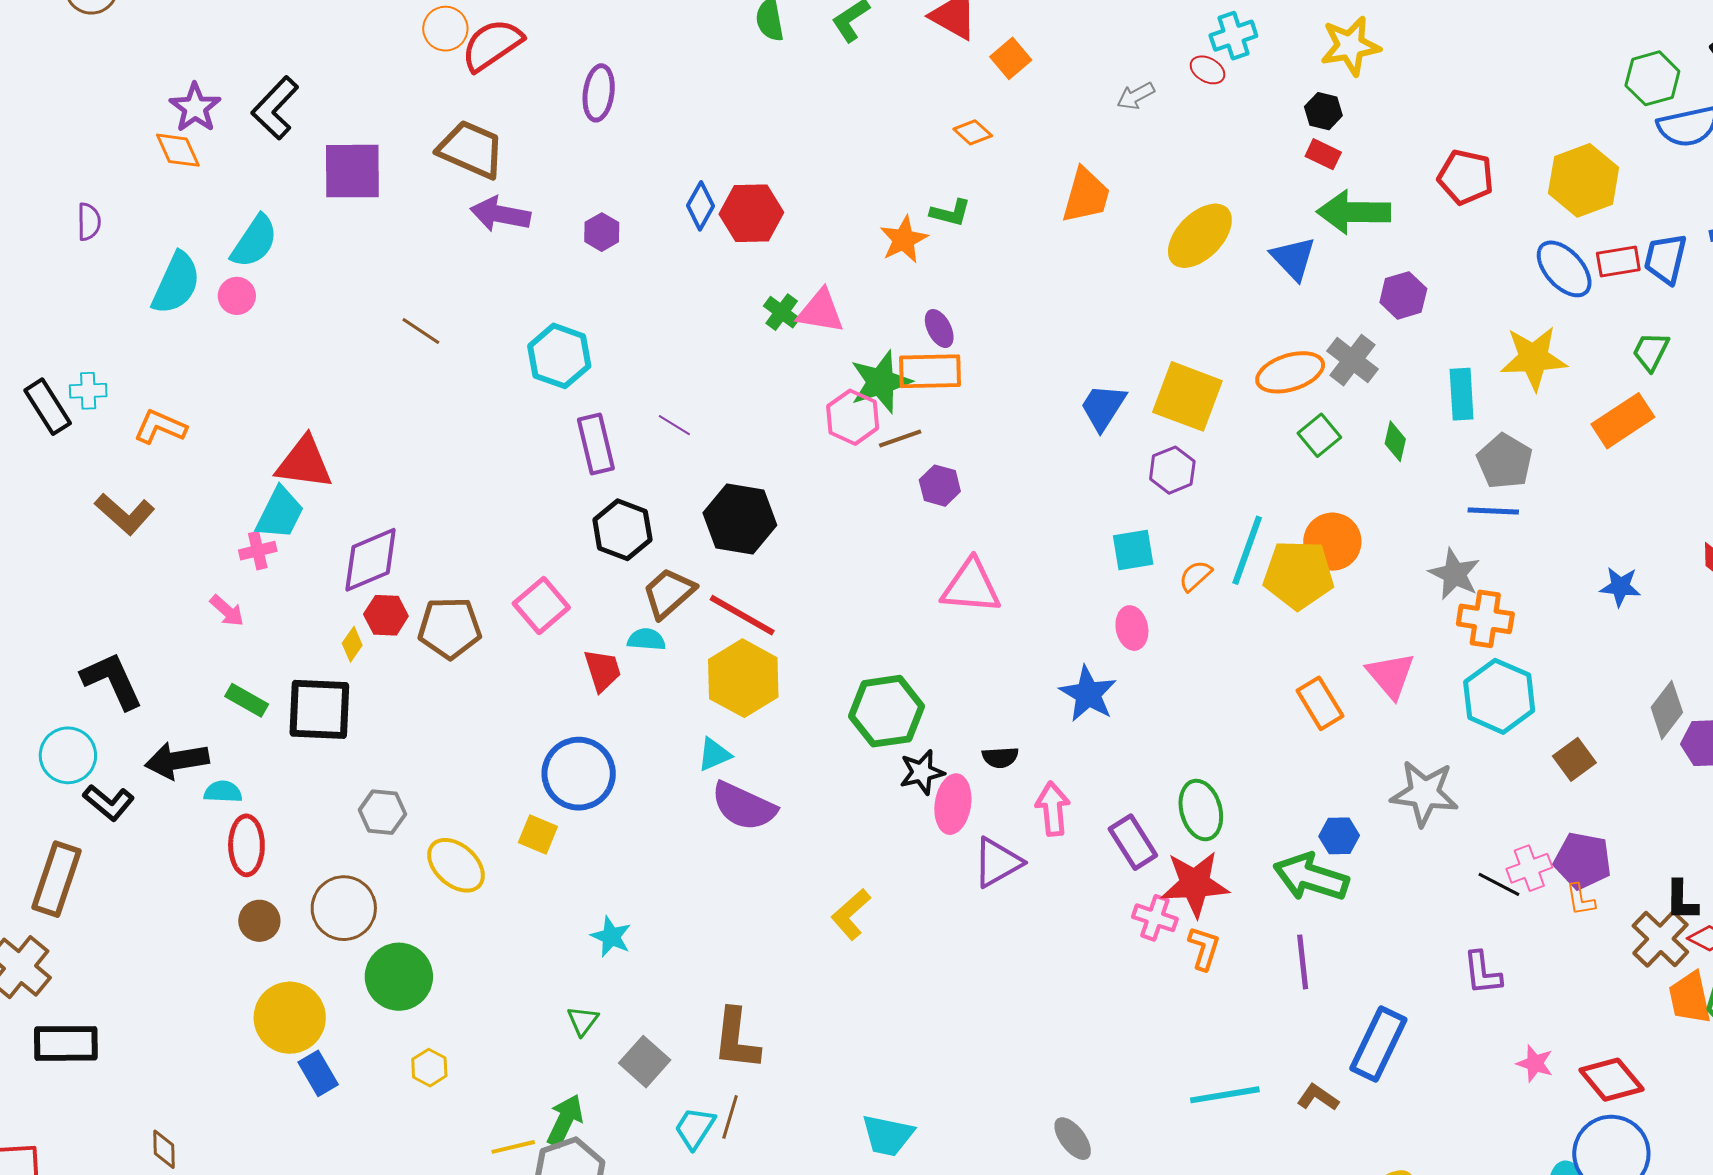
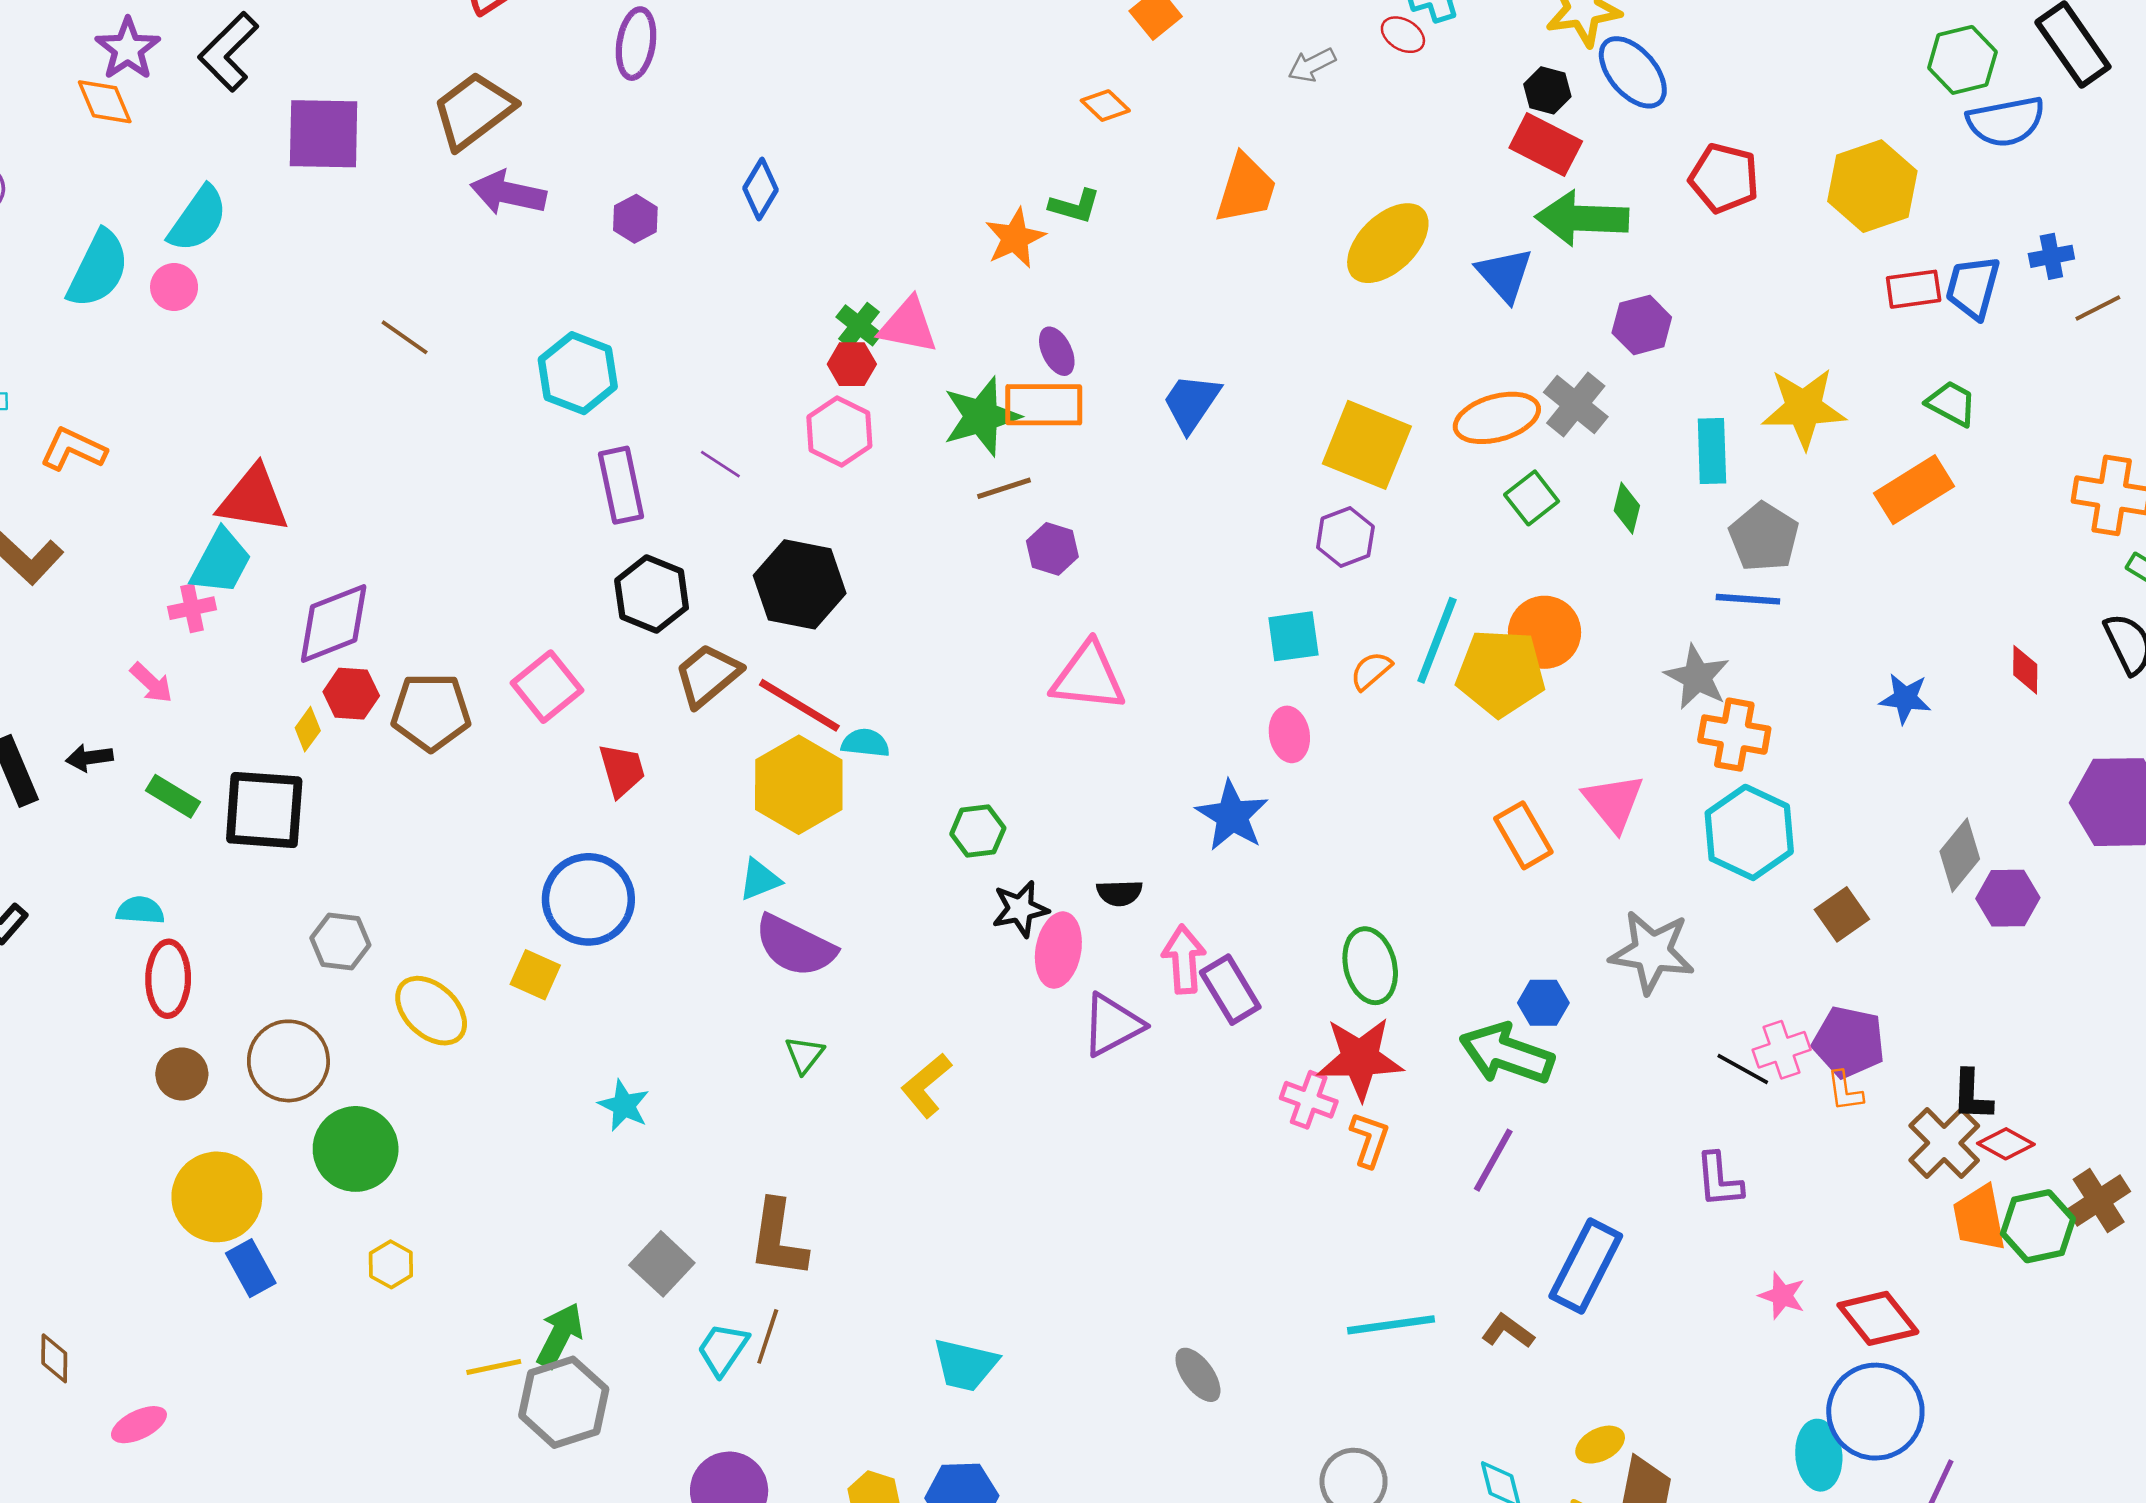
brown trapezoid: (471, 149) -> (474, 110), turned -62
red rectangle: (1323, 154) -> (1546, 144), size x1.6
red hexagon: (751, 213) -> (852, 364), moved, size x0.6
blue ellipse: (1564, 269) -> (1633, 72), moved
green trapezoid: (1651, 351) -> (1951, 403), turned 90
blue trapezoid: (1103, 407) -> (1191, 403), moved
pink hexagon: (853, 417) -> (839, 431), moved
cyan semicircle: (646, 639) -> (865, 743), moved
green hexagon: (886, 711) -> (978, 831), size x0.6
black arrow: (177, 760) -> (89, 758), moved, size x0.6
purple rectangle: (1133, 842) -> (1230, 990), moved
purple line: (1303, 962) -> (1493, 1160), turned 34
green triangle: (583, 1021) -> (804, 1055), moved

